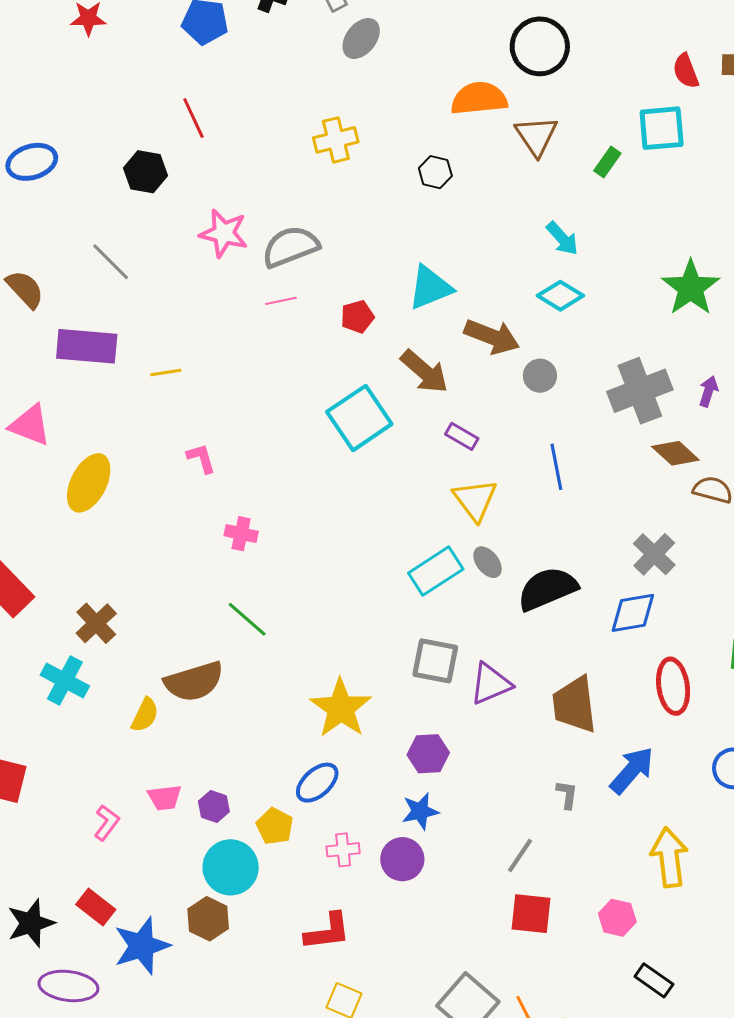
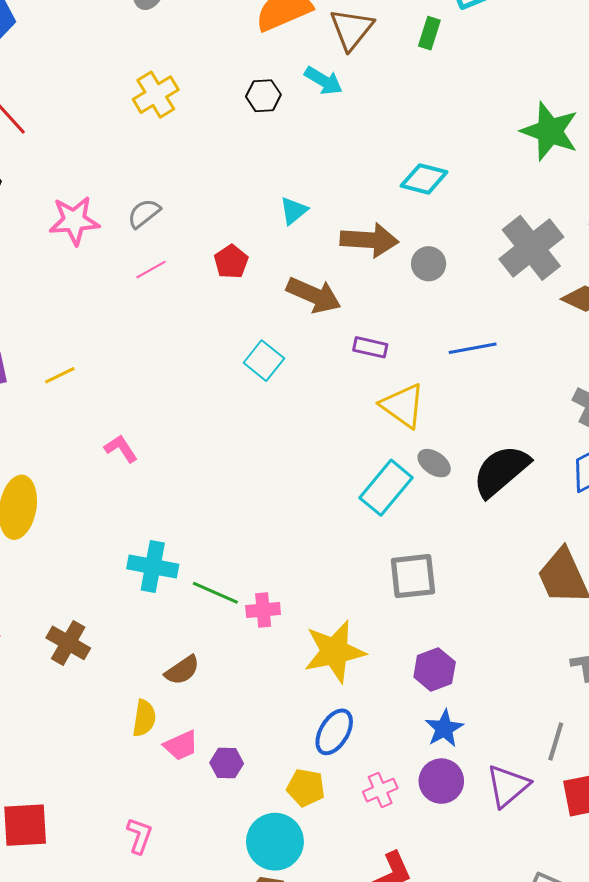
brown triangle: (536, 136) -> (352, 29), turned 30
cyan arrow: (562, 238) -> (323, 81), moved
gray semicircle: (290, 247) -> (144, 213), size x0.6
cyan triangle: (430, 288) -> (294, 211), size x0.6
cyan square: (359, 418) -> (264, 361), size x0.6
blue line: (556, 467) -> (473, 348), turned -72
pink cross: (241, 534) -> (263, 610), moved
cyan cross: (65, 681) -> (153, 567), moved
brown semicircle: (194, 681) -> (182, 670), size x0.6
purple triangle: (491, 684) -> (508, 786), moved
yellow star: (341, 708) -> (335, 651), turned -30
pink trapezoid: (165, 798) -> (181, 745), moved
purple hexagon: (214, 806) -> (227, 763), moved

